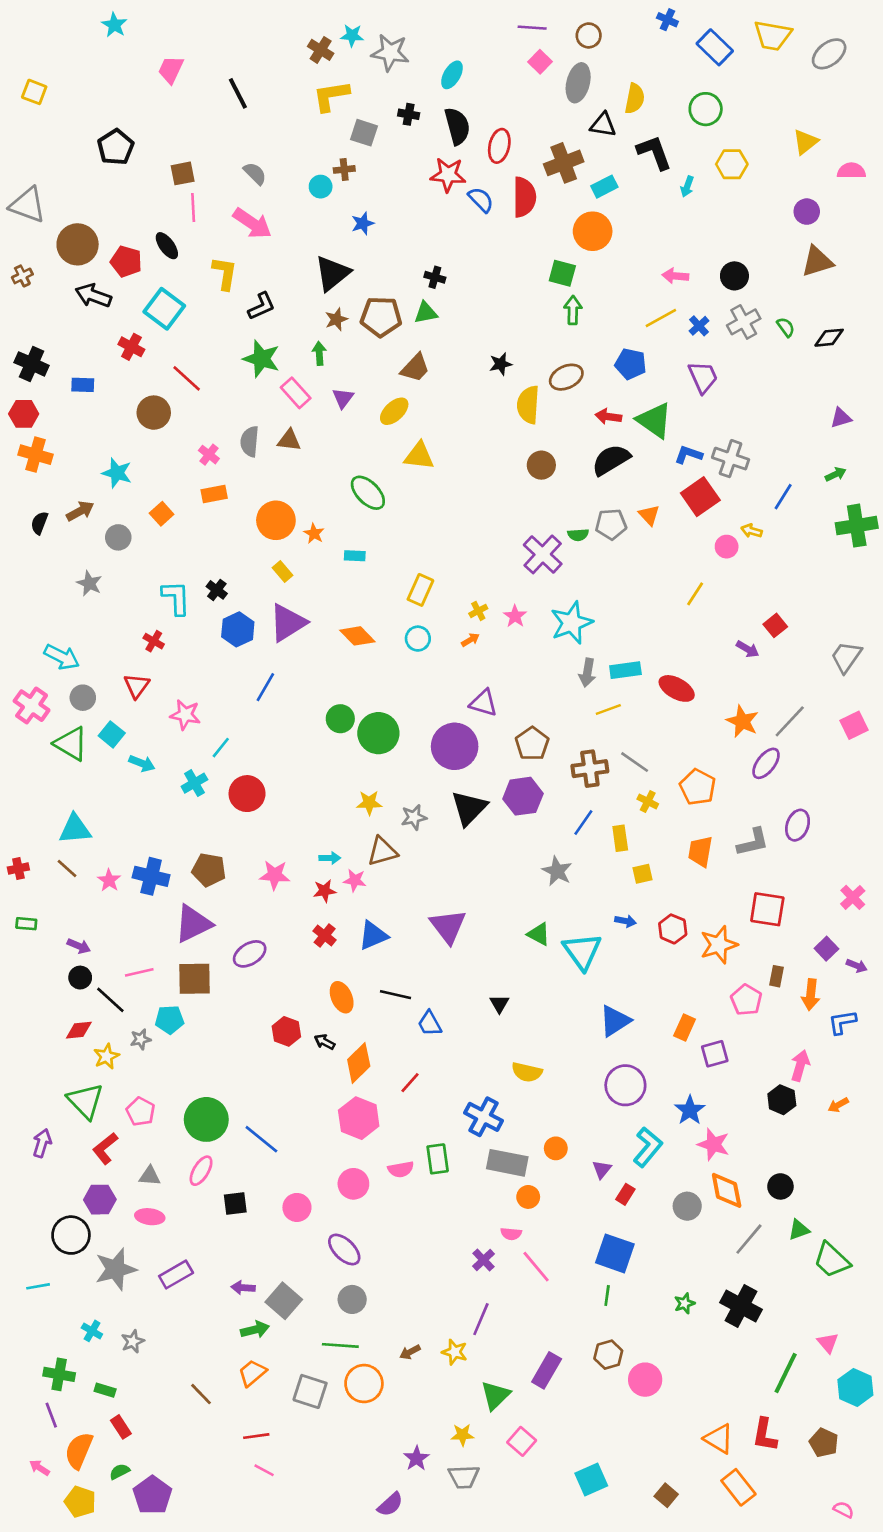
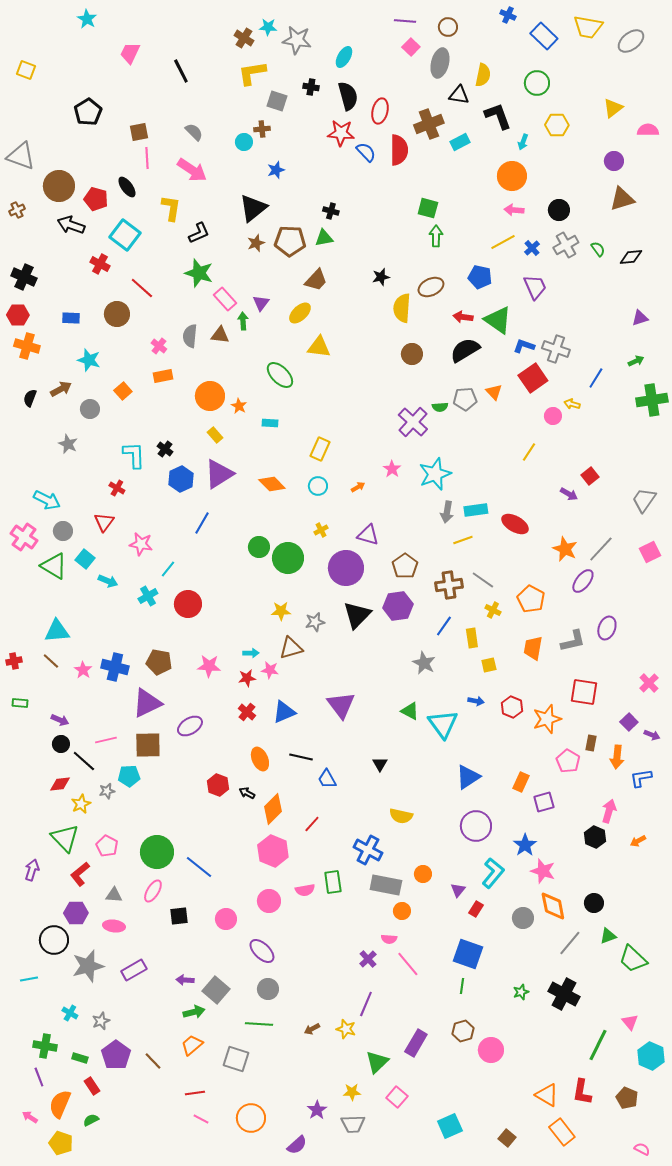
orange circle: (593, 231) -> (512, 176), moved
green arrow: (319, 353) -> (243, 321), moved
blue rectangle: (83, 385) -> (71, 318), moved
yellow cross: (478, 611) -> (321, 530), moved
orange circle: (364, 1384) -> (251, 1118), moved
purple pentagon: (152, 1495) -> (116, 1055), moved

